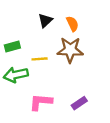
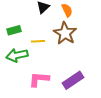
brown star: (70, 50) -> (65, 33), turned 30
purple rectangle: (79, 103) -> (73, 80), size x1.5

